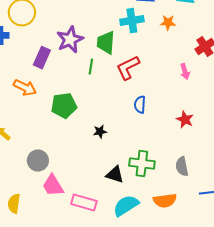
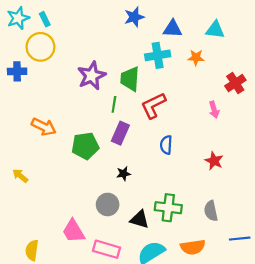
purple rectangle: (42, 58) -> (120, 133), moved
gray circle: (38, 161) -> (108, 204), moved

